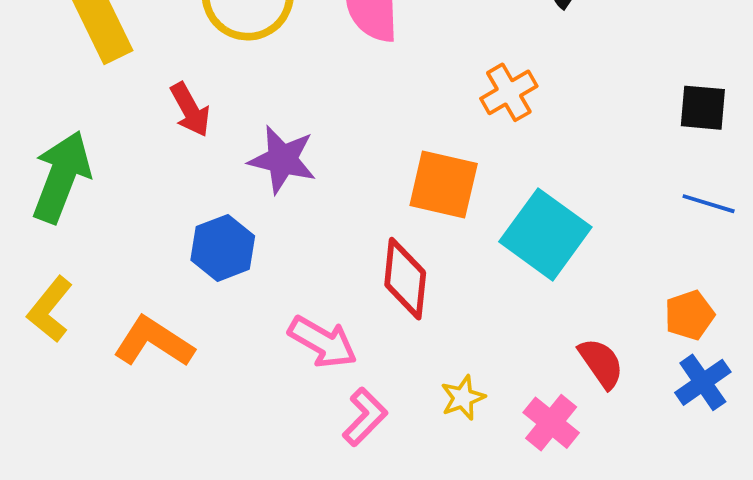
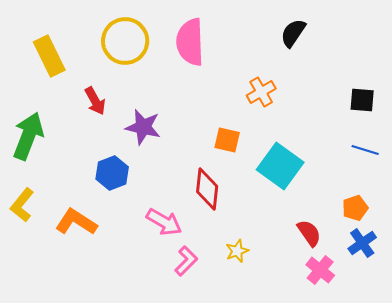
orange square: (444, 185) -> (227, 140), size x0.7
pink cross: (551, 423) -> (320, 270), moved

